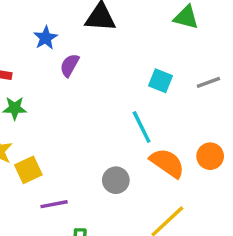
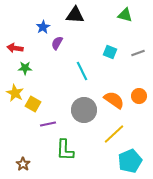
cyan line: (142, 127) -> (82, 71), moved
yellow square: (28, 170) -> (33, 104), turned -35
gray circle: (116, 180) -> (84, 110), size x1.6

